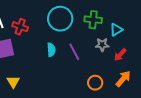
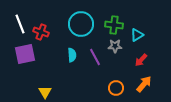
gray star: (102, 45) -> (115, 46), moved
yellow triangle: (13, 82) -> (45, 92), moved

